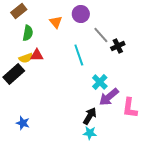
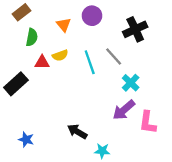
gray line: (101, 35) -> (114, 57), moved
black cross: (118, 46) -> (135, 29), moved, size x1.5
yellow semicircle: (26, 58) -> (60, 55), moved
cyan cross: (100, 82) -> (131, 83), moved
black arrow: (90, 116) -> (77, 132), moved, turned -90

